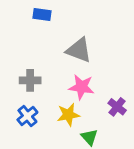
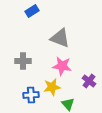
blue rectangle: (42, 15) -> (32, 11), turned -40
blue cross: (27, 116) -> (31, 95), moved, turned 35

